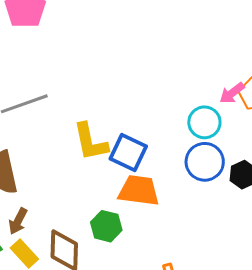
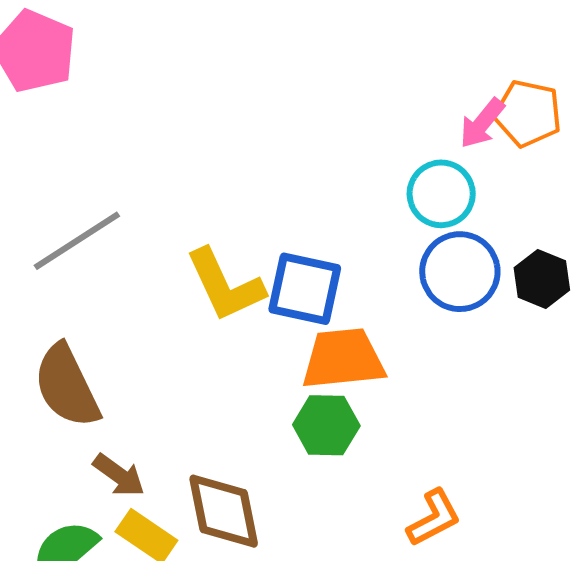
brown arrow: (18, 221) -> (119, 475), turned -68
green hexagon: (106, 226) -> (326, 425), moved

